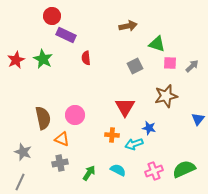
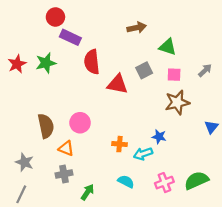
red semicircle: (86, 58) -> (92, 62), size x1.6
green star: (43, 59) -> (46, 63), turned 30
pink square: (170, 63) -> (174, 75), moved
red triangle: (125, 107) -> (117, 84), moved, turned -50
green arrow: (89, 173) -> (88, 192), moved

